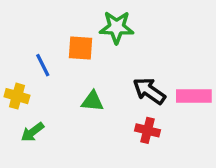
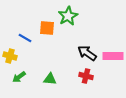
green star: (117, 27) -> (68, 16), turned -30
blue line: (43, 65) -> (25, 38), turned -32
green triangle: (93, 101) -> (50, 79), moved

